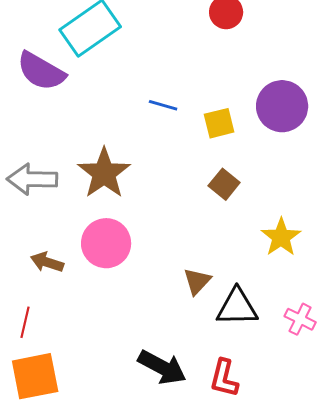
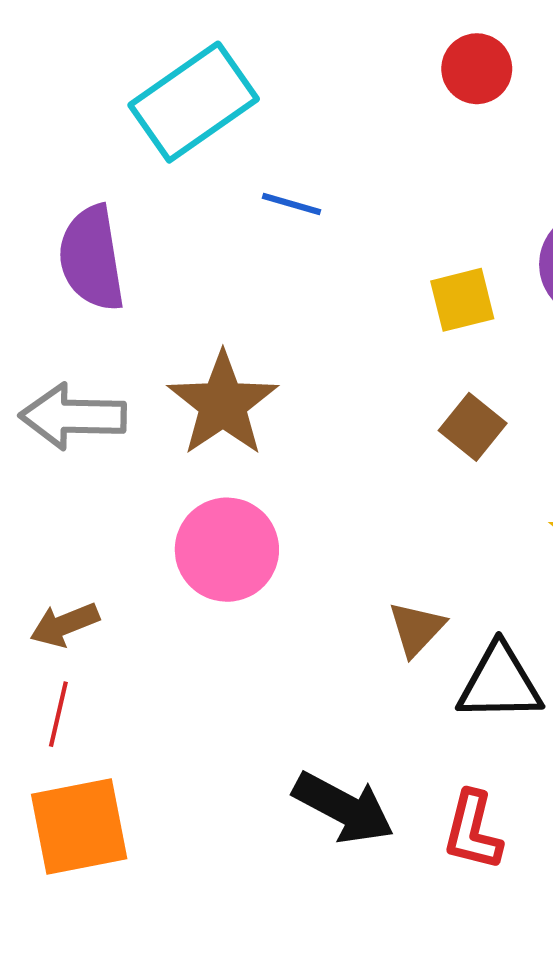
purple semicircle: (41, 71) -> (92, 258), moved, turned 51
blue line: (163, 105) -> (291, 204), moved
brown arrow: (47, 262) -> (65, 625), moved, turned -40

